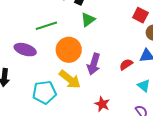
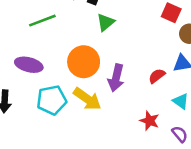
green line: (46, 26) -> (42, 21), moved
cyan pentagon: (44, 92) -> (52, 100), moved
red star: (102, 104) -> (150, 121), moved

